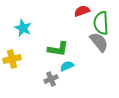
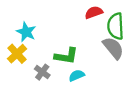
yellow cross: (12, 59) -> (17, 54), moved, turned -30
gray cross: (51, 79) -> (42, 72), moved, turned -32

